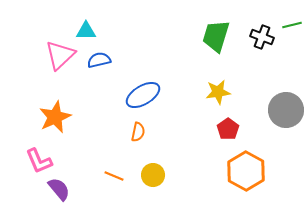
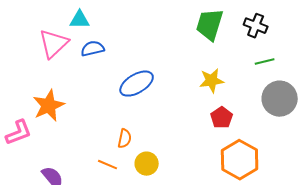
green line: (292, 25) -> (265, 62), moved
orange semicircle: (138, 132) -> (125, 139), moved
pink L-shape: (39, 161) -> (19, 133), moved, turned -88

